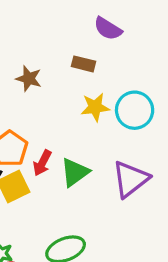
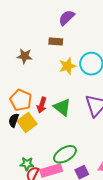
purple semicircle: (108, 29) -> (67, 18), turned 114
green triangle: (75, 172) -> (62, 107), turned -36

